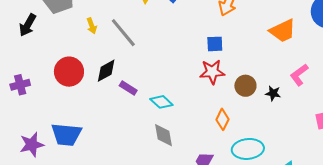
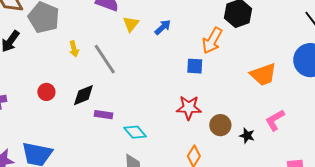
blue square: (215, 44) -> (195, 66), moved
red circle: (69, 72) -> (46, 92), size x0.6
purple rectangle: (128, 88) -> (103, 115), turned -30

